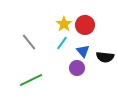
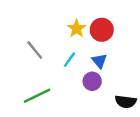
cyan line: (62, 43) -> (69, 60), moved
black semicircle: (105, 57) -> (126, 102), moved

